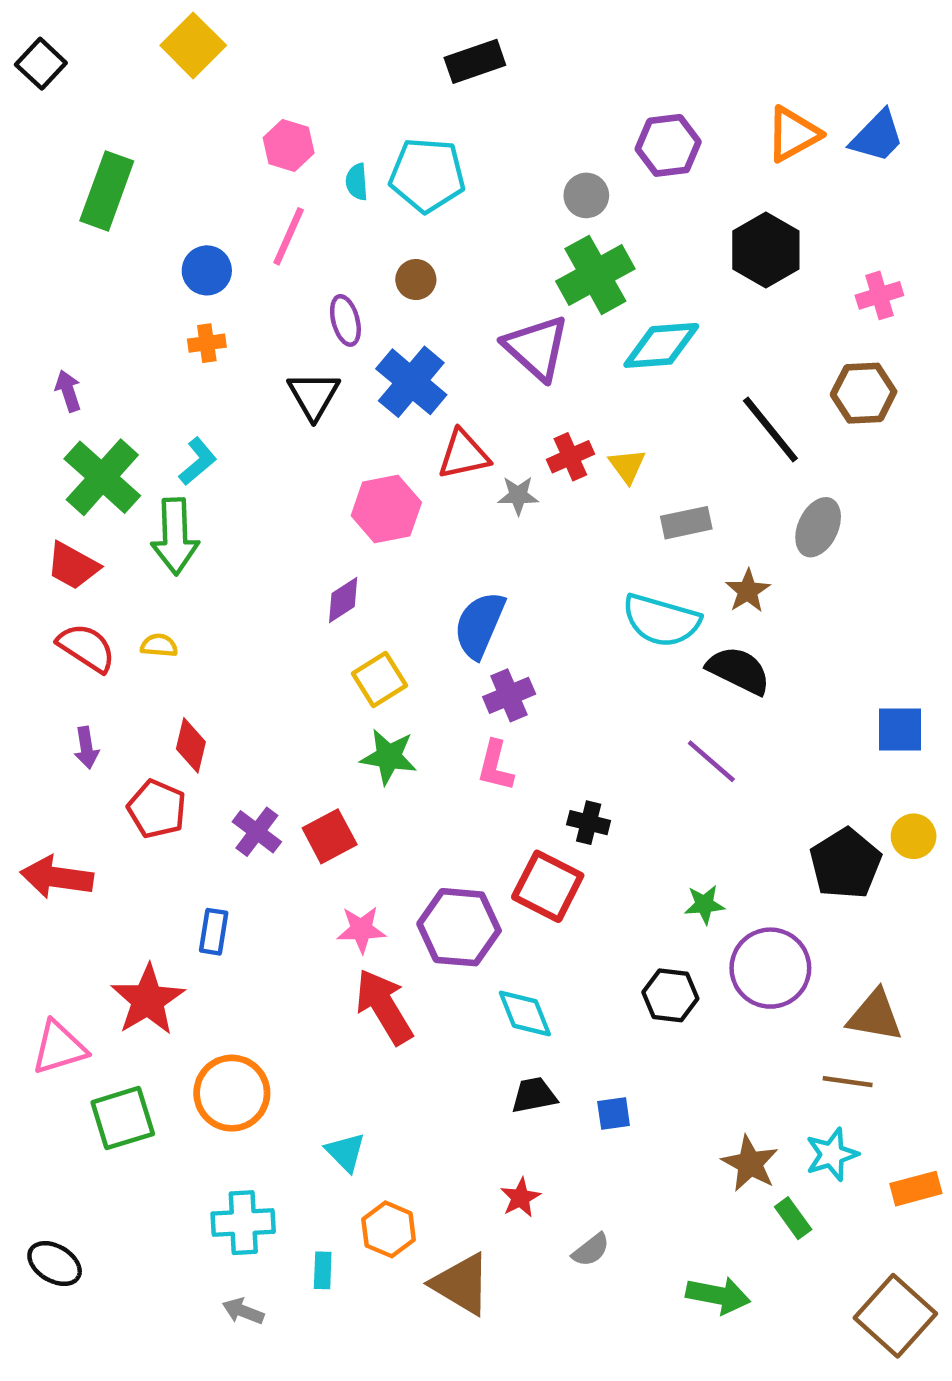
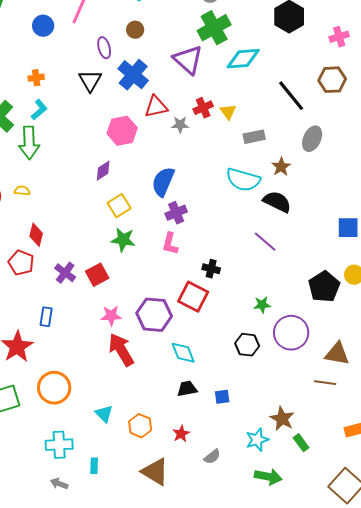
orange cross: (207, 343) -> (36, 78), moved
cyan star: (832, 1154) -> (257, 440), moved
orange hexagon: (389, 1229) -> (140, 426), moved

